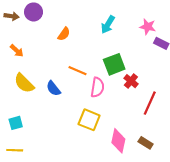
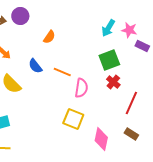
cyan arrow: (108, 25) -> (108, 28), moved
green square: (114, 64) -> (109, 60), moved
blue semicircle: (53, 88) -> (35, 66), moved
brown rectangle: (146, 143) -> (131, 134), moved

